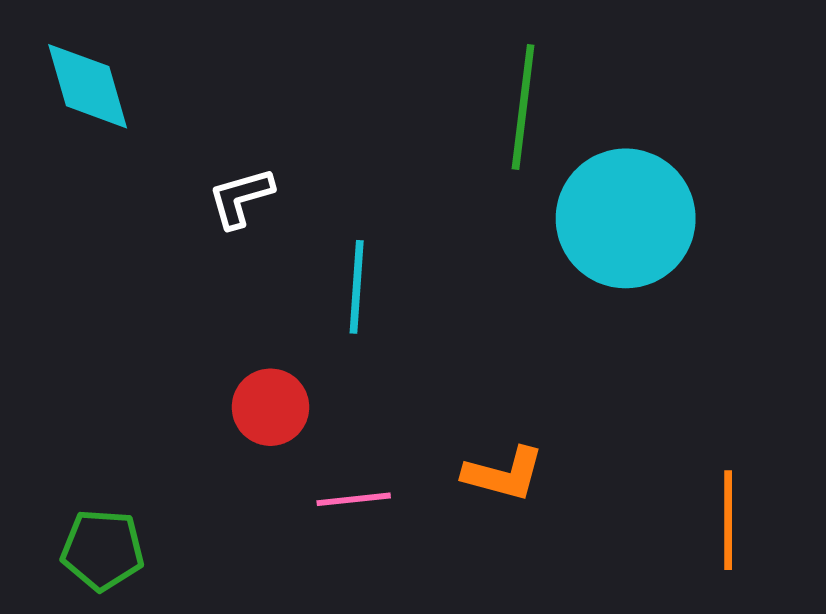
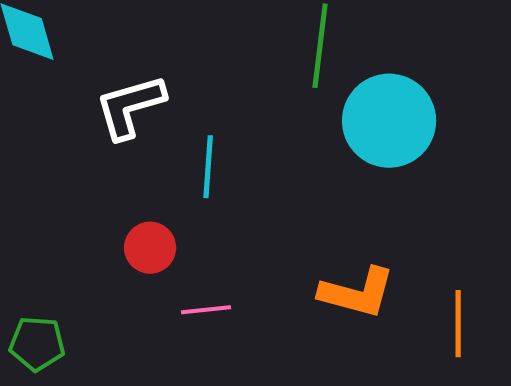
white L-shape: (241, 198) -> (130, 107), size x1.6
orange L-shape: (504, 474) -> (357, 293), moved, size x1.4

